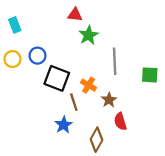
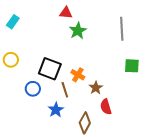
cyan rectangle: (15, 25) -> (13, 22), turned 56
blue circle: (37, 56) -> (33, 89), moved
yellow circle: (12, 59) -> (11, 60), moved
gray line: (115, 61) -> (122, 29), moved

